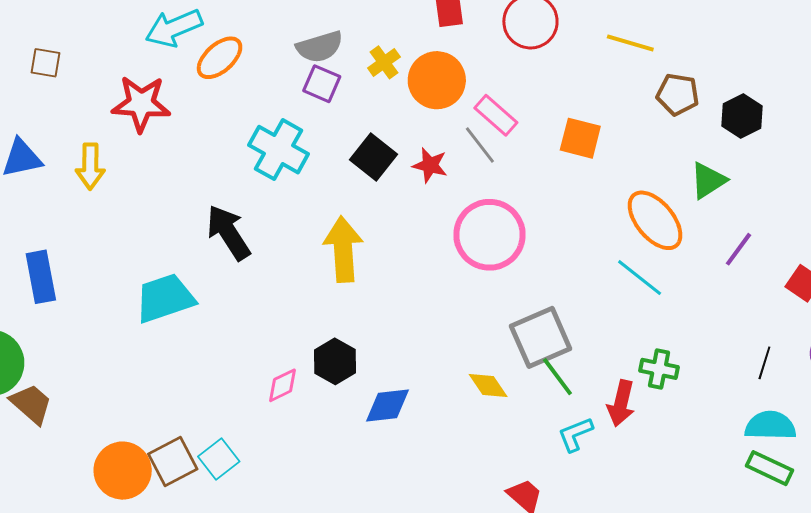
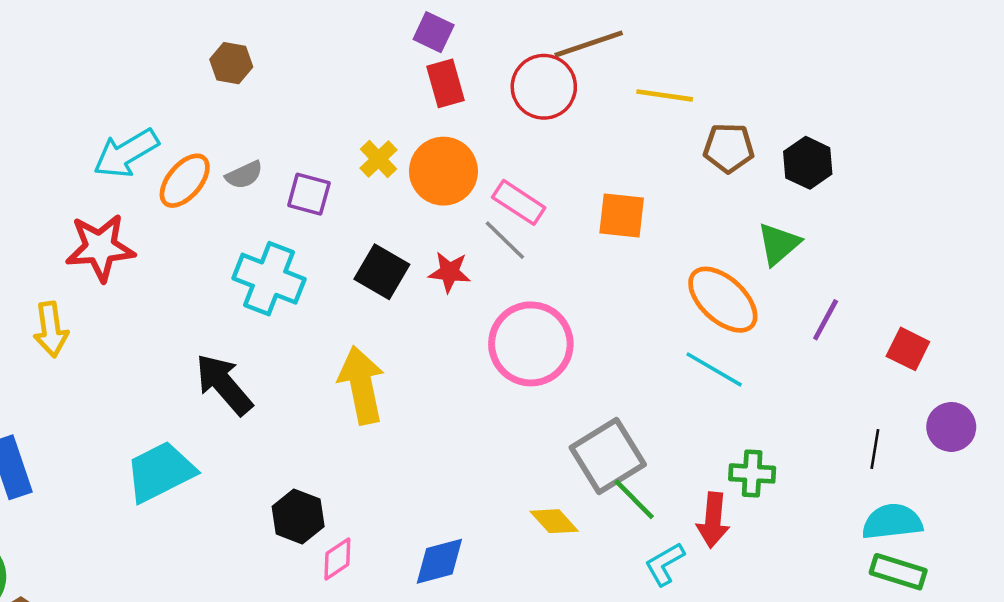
gray semicircle: (320, 47) -> (244, 175), moved, size x0.7
black hexagon: (335, 361) -> (298, 517), moved
pink diamond: (282, 385) -> (337, 559), moved

